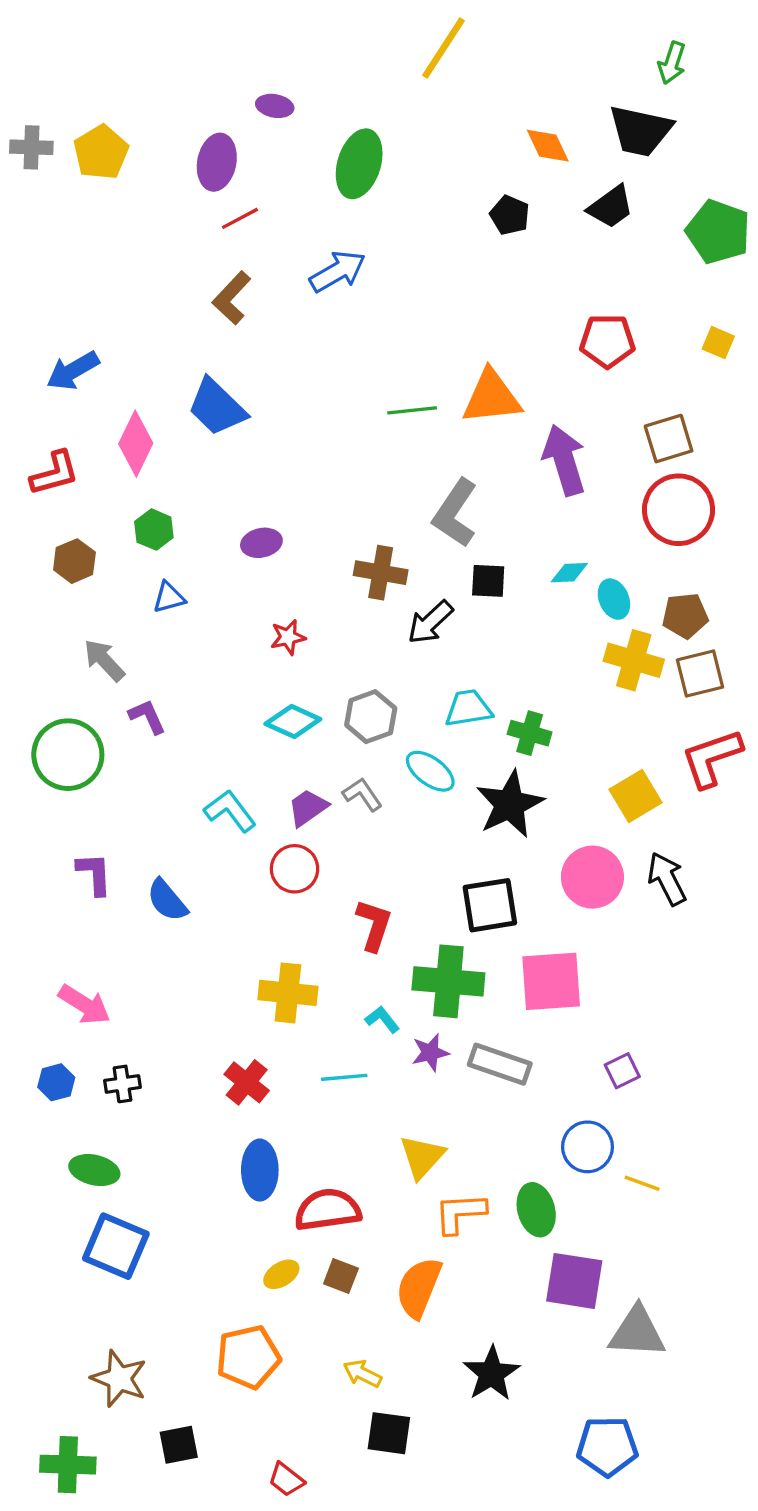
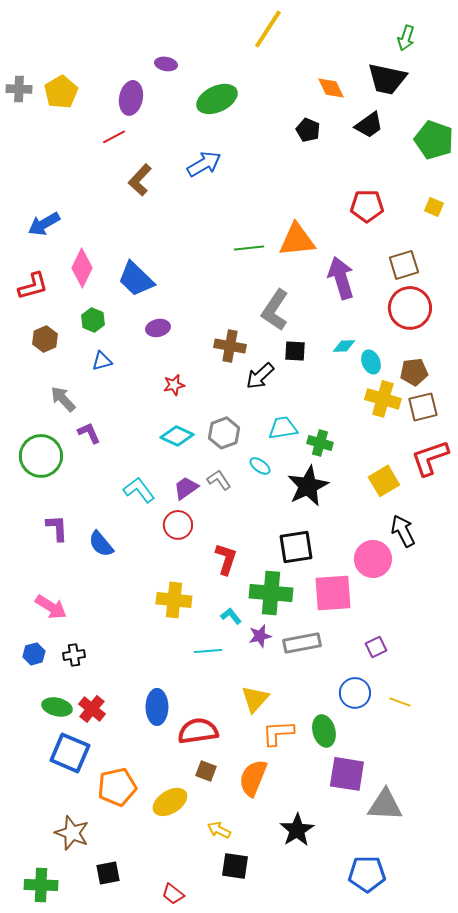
green ellipse: (359, 164) -> (217, 99), turned 48
red line: (240, 218) -> (114, 137), moved
blue trapezoid: (217, 407) -> (136, 279), moved
cyan ellipse: (430, 771) -> (260, 466), size x0.7
pink circle: (592, 877) -> (373, 559), moved
gray rectangle: (500, 1064) -> (302, 643), turned -30
red cross: (247, 1082) -> (92, 709), moved
yellow line: (642, 1183) -> (400, 702), moved
yellow ellipse: (281, 1274) -> (170, 802), moved, size x1.6
orange pentagon: (248, 1357) -> (117, 787), moved

